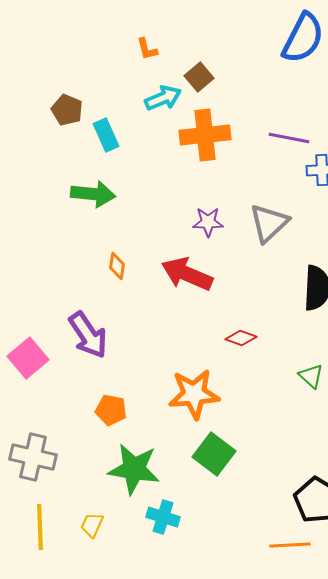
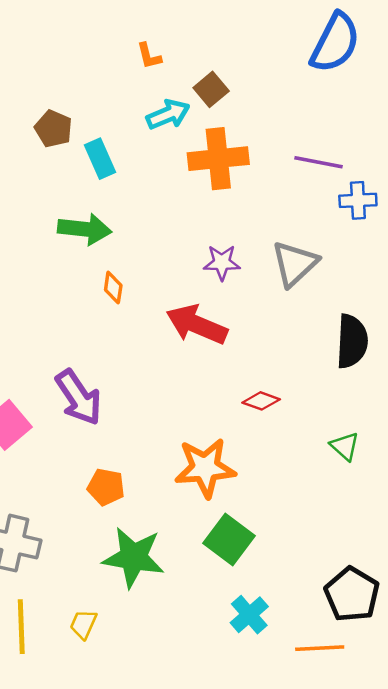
orange diamond: (117, 266) -> (113, 288), moved
cyan cross: (163, 517) -> (249, 615), moved, turned 32

